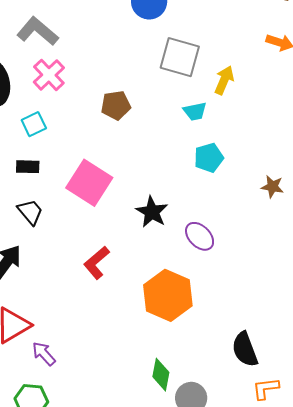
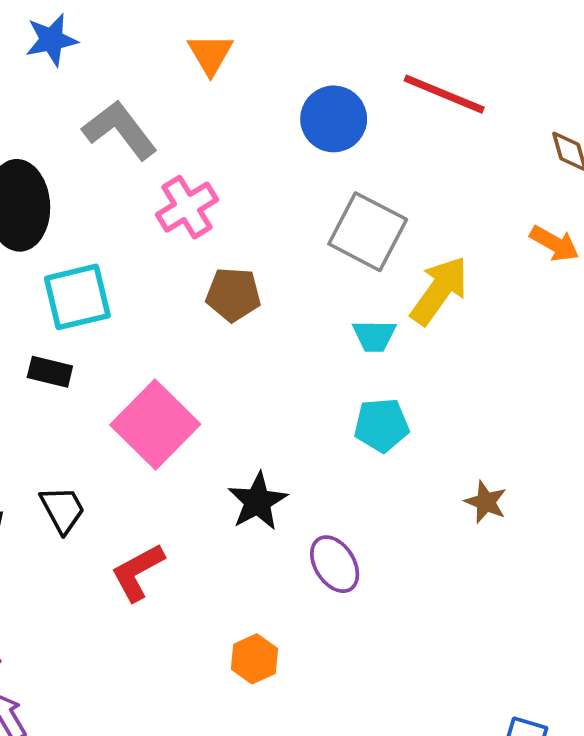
pink cross: (49, 75) -> (187, 207), moved
yellow arrow: (224, 80) -> (439, 290), size x1.4
cyan square: (34, 124) -> (77, 297), size x1.5
black trapezoid: (30, 212) -> (62, 510), moved
orange hexagon: (168, 295) -> (254, 659), size x0.5

